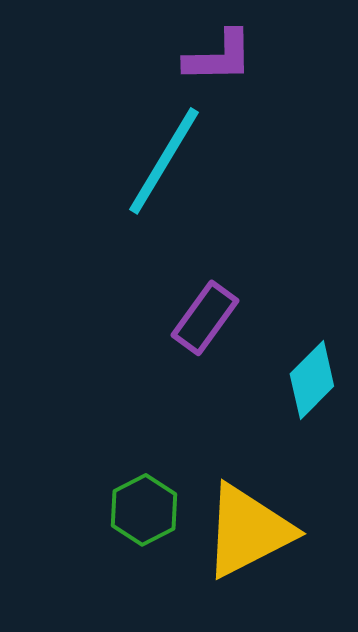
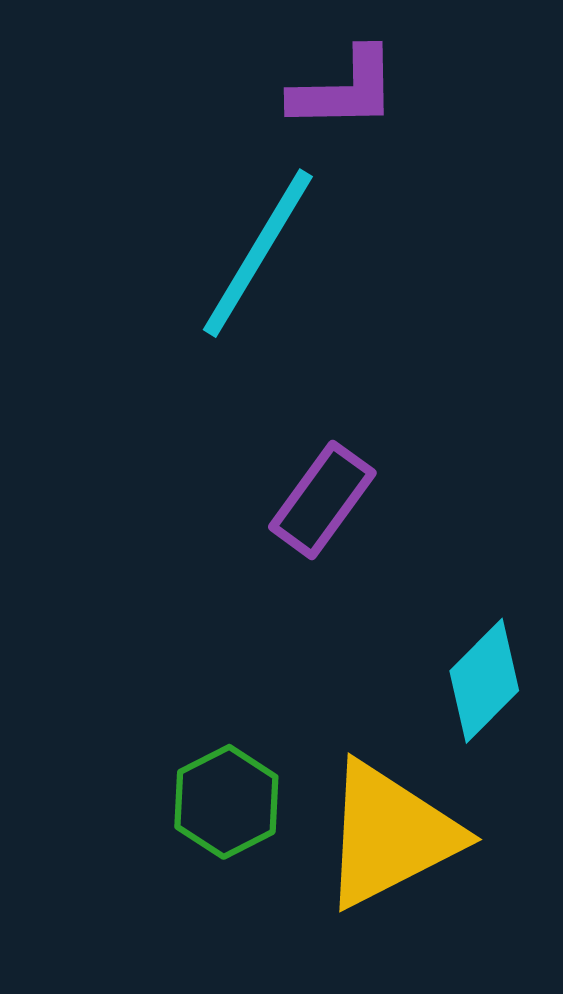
cyan diamond: (312, 380) -> (484, 681), moved

